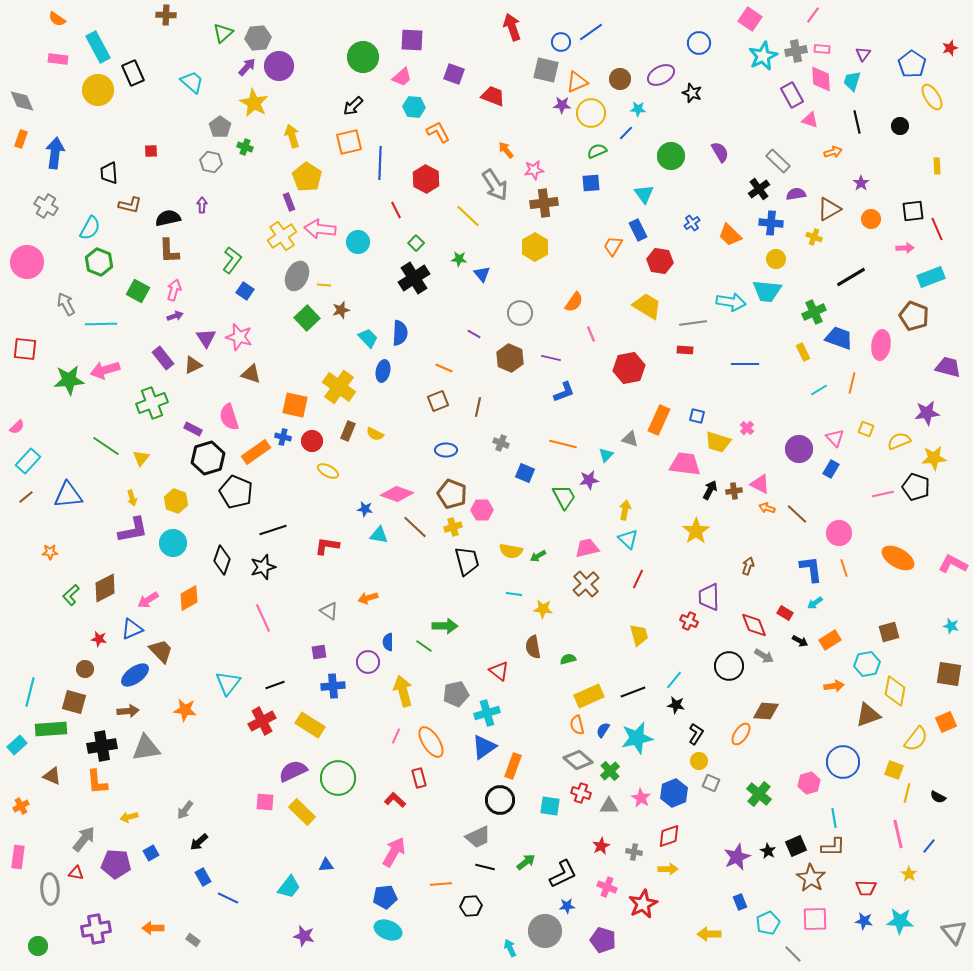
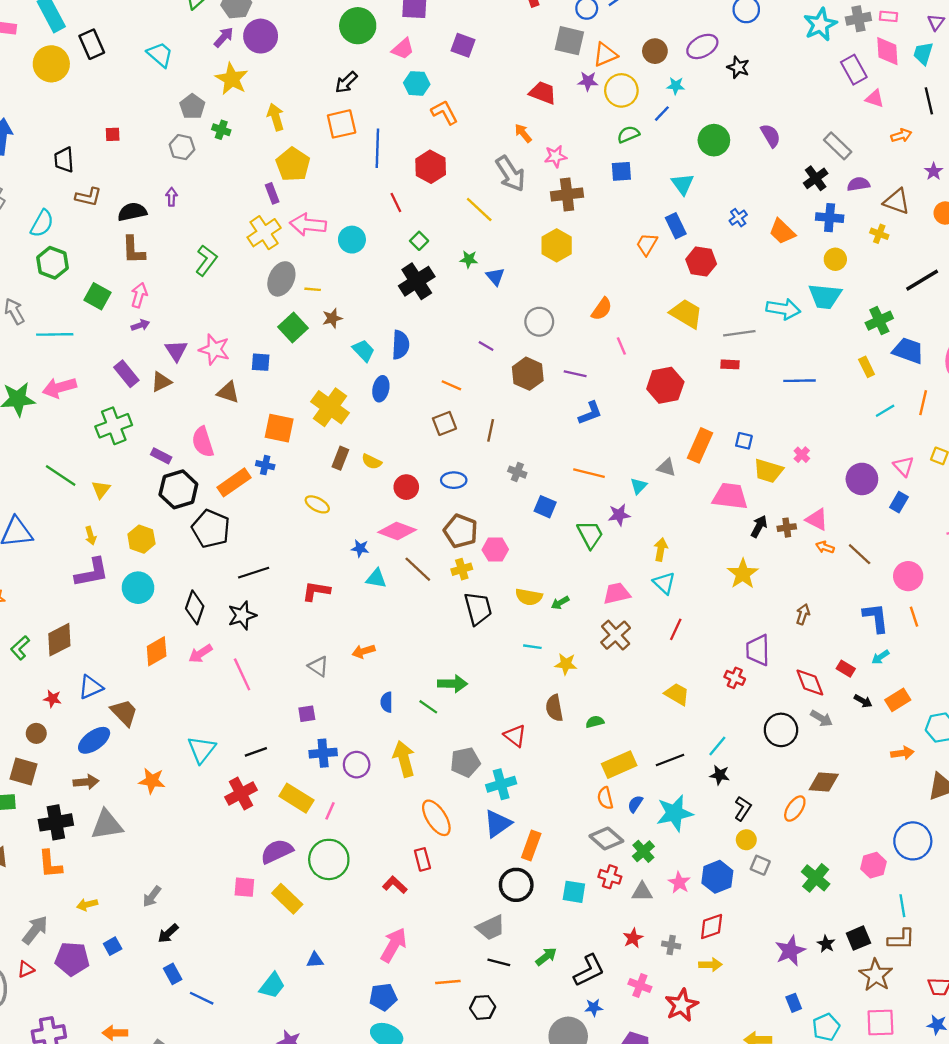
red trapezoid: (493, 96) -> (543, 93), moved
brown triangle: (829, 209) -> (897, 201), turned 50
blue square: (245, 291) -> (261, 362), moved, turned -30
red circle: (312, 441) -> (406, 487), moved
pink arrow: (148, 600) -> (200, 654), moved
yellow trapezoid: (639, 635) -> (677, 694), turned -45
purple circle: (368, 662) -> (357, 765), moved
pink line: (396, 736) -> (330, 811), moved
red triangle: (76, 873) -> (26, 969), turned -35

